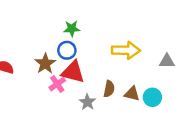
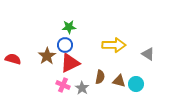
gray triangle: (167, 61) -> (148, 54), turned 32
red triangle: (73, 72) -> (70, 63), turned -40
pink cross: (57, 84) -> (63, 85), moved, turned -32

